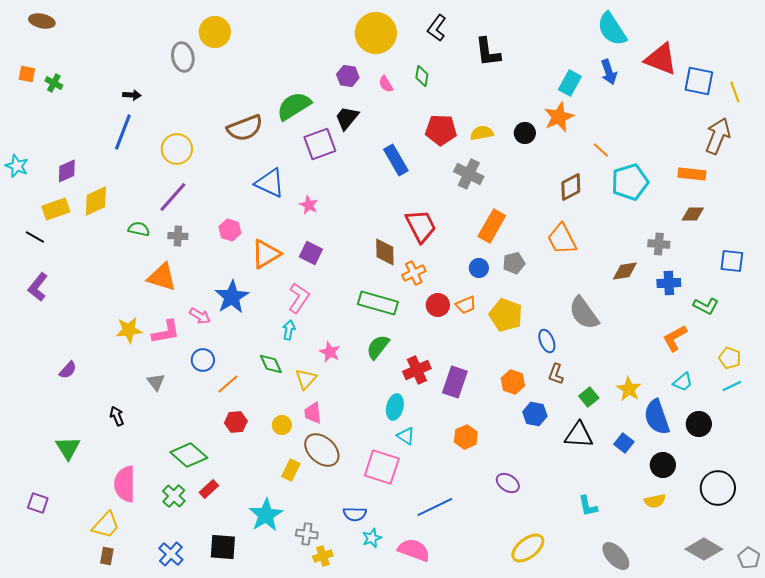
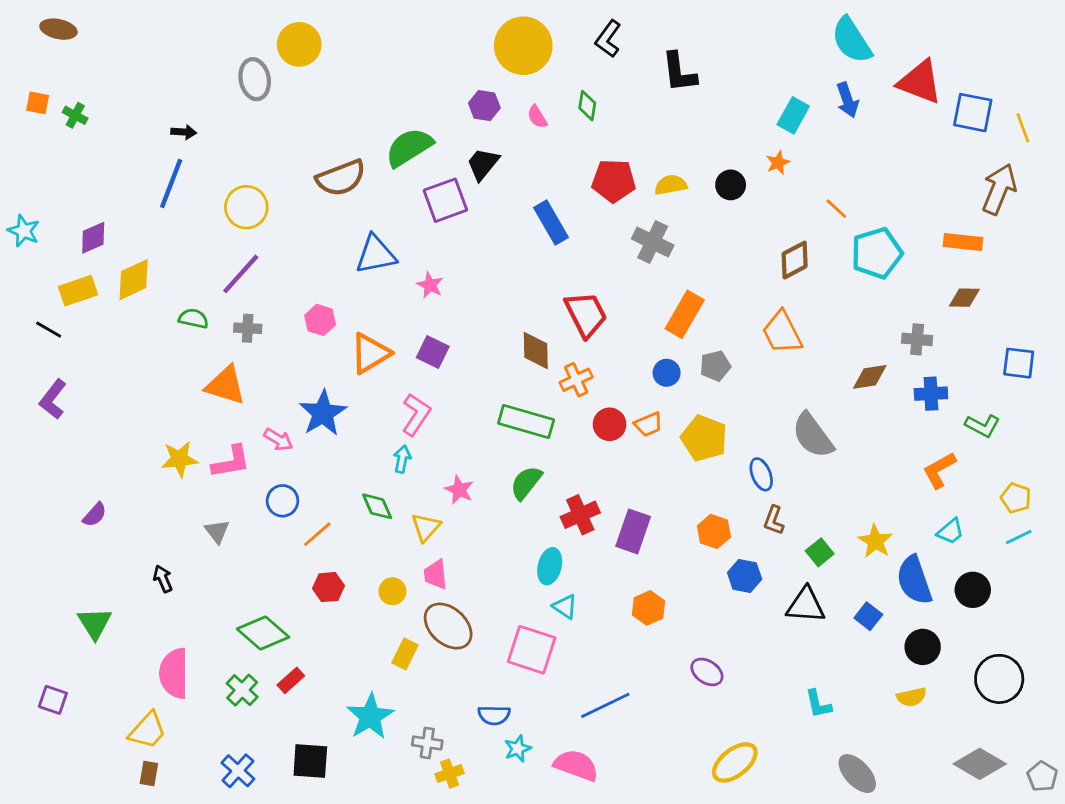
orange star: (559, 117) -> (778, 163), size x0.6
blue triangle: (270, 183) -> (376, 254), turned -36

